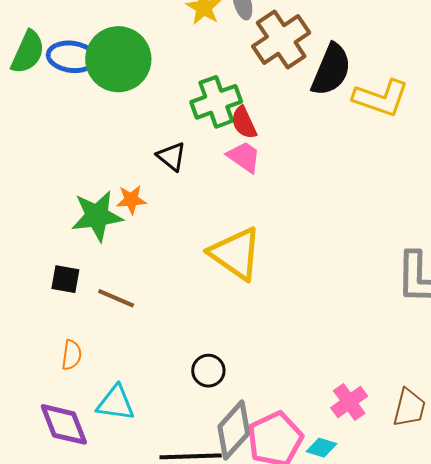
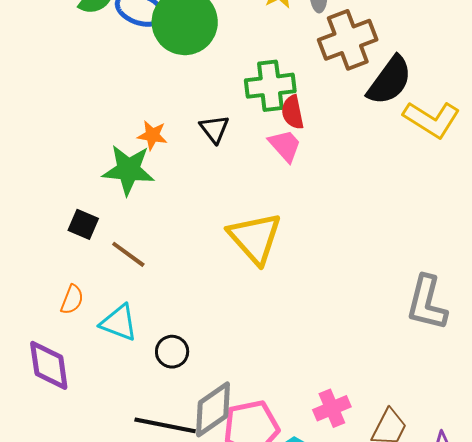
orange star: (131, 200) -> (152, 135), moved
black circle: (208, 371) -> (172, 352), moved
cyan triangle: (116, 403) -> (119, 323), moved

